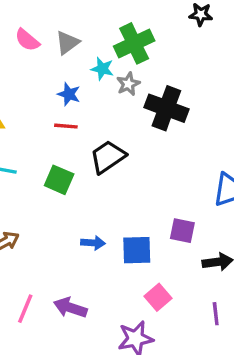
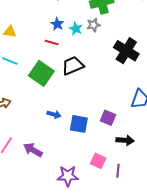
cyan star: (102, 69) -> (76, 29), moved
black cross: (166, 108) -> (126, 51), moved
green square: (59, 180) -> (41, 73), size x1.4
pink square: (158, 297) -> (98, 161), moved, turned -35

